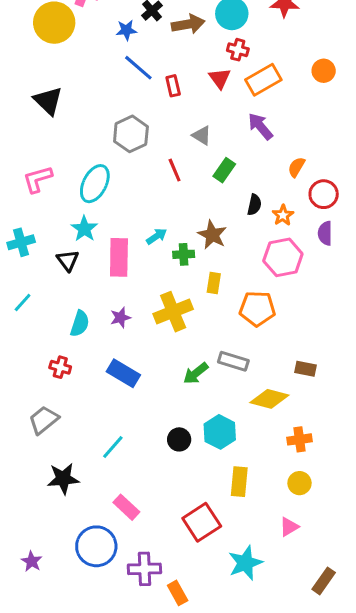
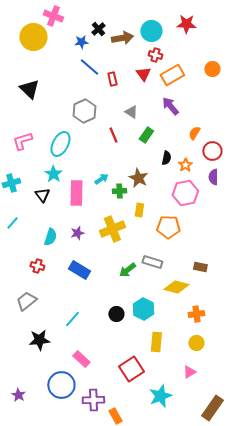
brown rectangle: (324, 581) -> (212, 408), size x1.4

